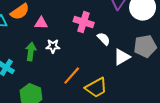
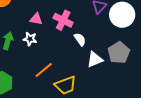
pink triangle: (41, 23) -> (36, 19), moved
gray pentagon: (145, 46) -> (119, 53), turned -30

